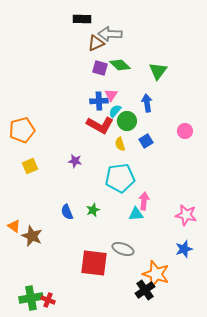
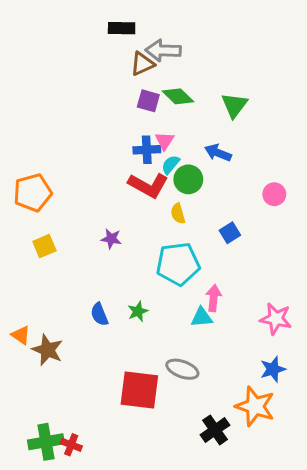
blue arrow: (147, 103) -> (218, 153), turned -60
blue square: (146, 141) -> (230, 233), moved
orange star: (156, 274) -> (255, 406), moved

